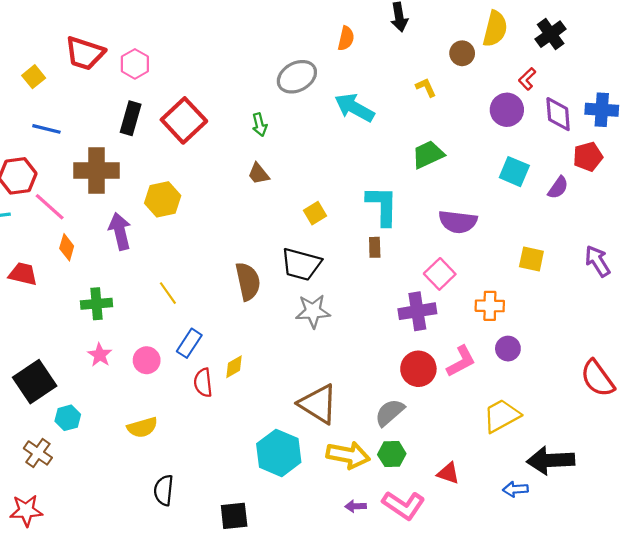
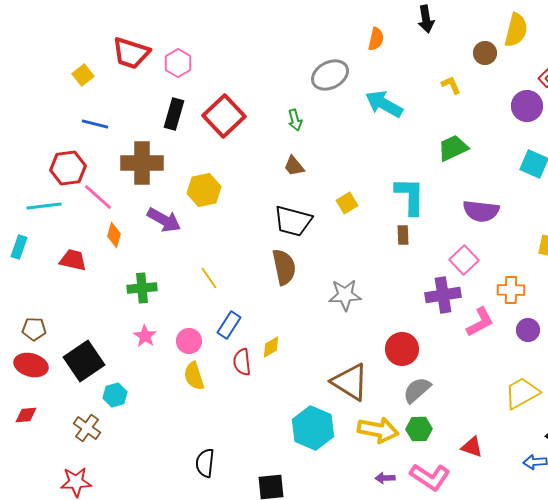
purple arrow: (120, 231) -> (164, 220), turned 132
black trapezoid: (301, 264) -> (293, 221), moved
pink L-shape: (461, 361) -> (480, 322), moved
red circle: (418, 369) -> (402, 349), moved
yellow semicircle: (142, 427) -> (194, 376), moved, turned 88

